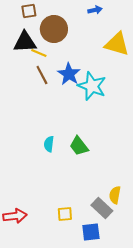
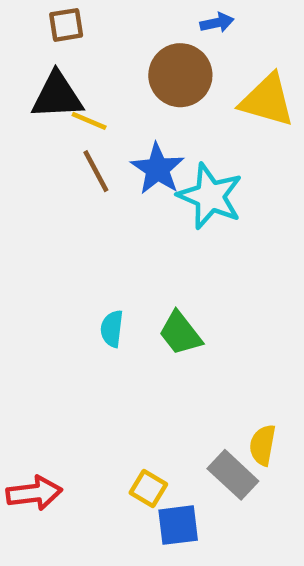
brown circle: (54, 29) -> (180, 75), moved
yellow square: (65, 214) -> (148, 489), turned 35
blue square: (91, 232) -> (178, 525), moved

